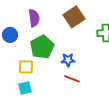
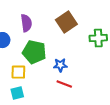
green pentagon: (42, 47) -> (34, 52), turned -30

